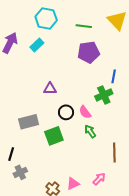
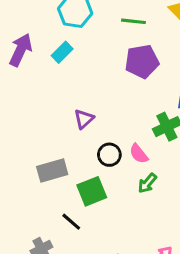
purple triangle: (50, 89) -> (84, 119), turned -40
green arrow: (90, 131) -> (147, 183), turned -104
black line: (11, 154) -> (71, 222), moved, turned -64

